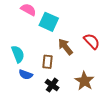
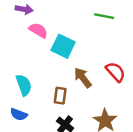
blue semicircle: (26, 75) -> (19, 114), moved

